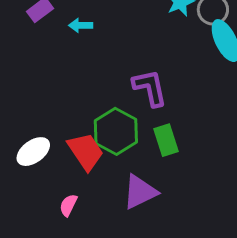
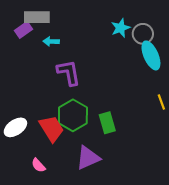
purple L-shape: (150, 88) -> (69, 73), moved
pink semicircle: (68, 205) -> (38, 165), turned -70

